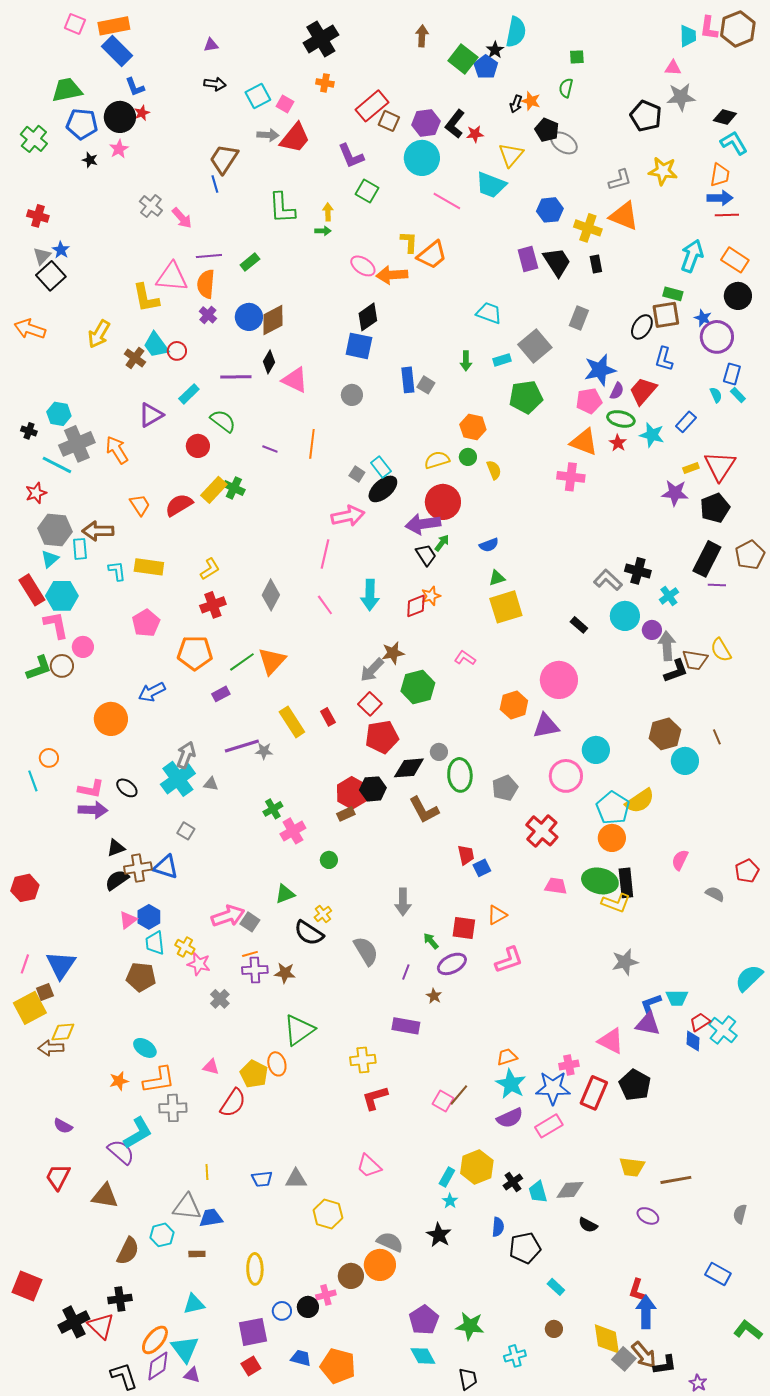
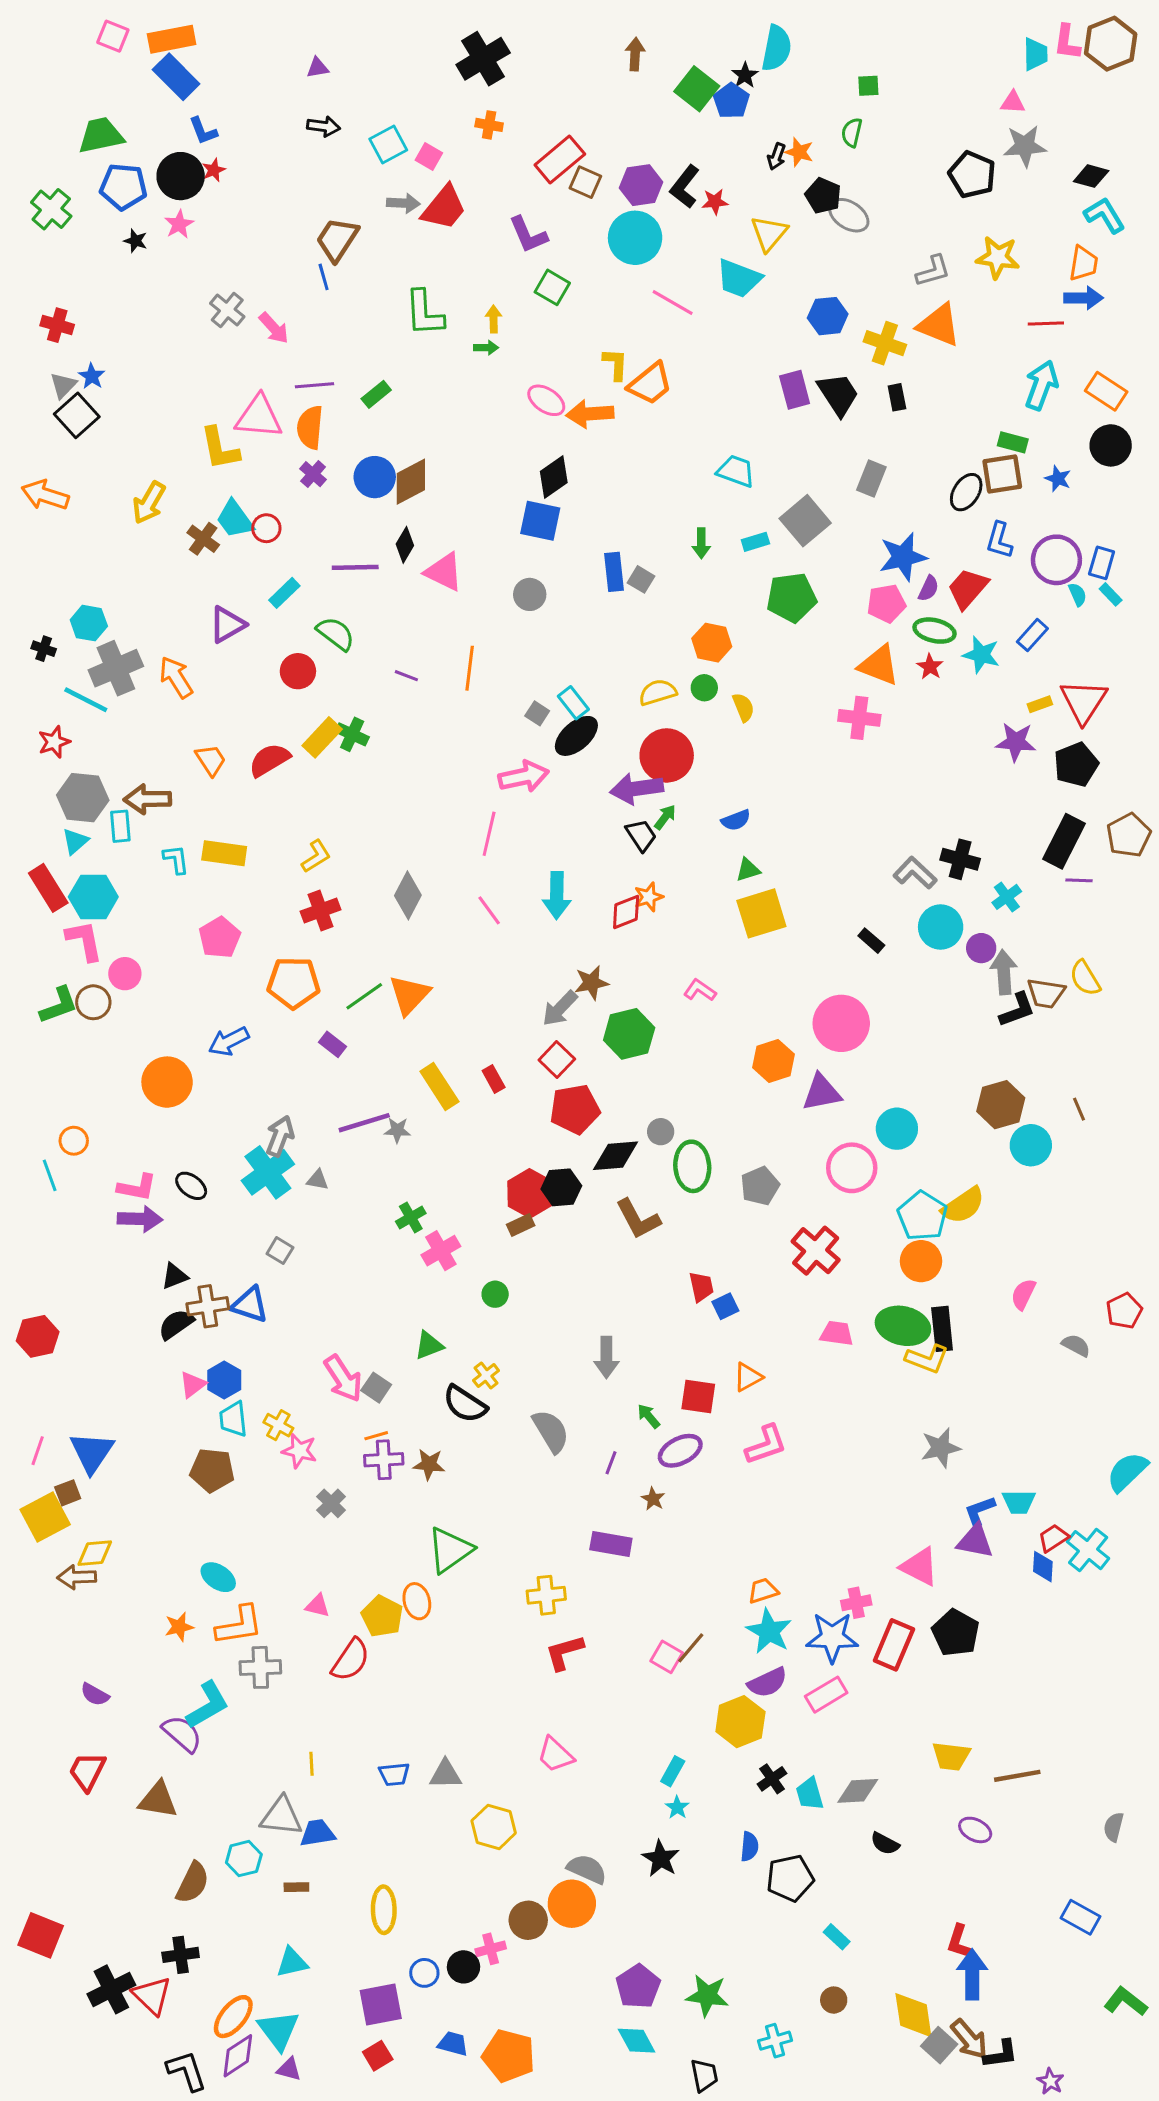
red line: (727, 215) -> (1046, 324), moved
purple circle: (717, 337) -> (1056, 560), moved
purple rectangle: (221, 694) -> (333, 1044), turned 66
pink arrow: (228, 916) -> (343, 1378), turned 76
yellow hexagon: (477, 1167) -> (740, 1722), moved

